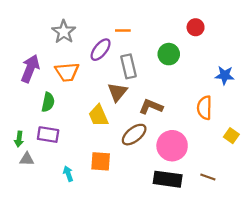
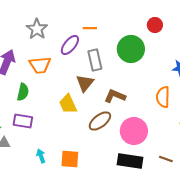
green circle: (169, 54) -> (131, 49), size x1.4
orange square: (101, 161) -> (70, 159), moved

